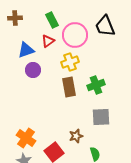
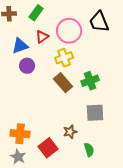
green rectangle: (52, 20) -> (36, 13), moved, turned 63
brown rectangle: (69, 87) -> (63, 83), turned -30
orange cross: (26, 138) -> (20, 134), turned -30

